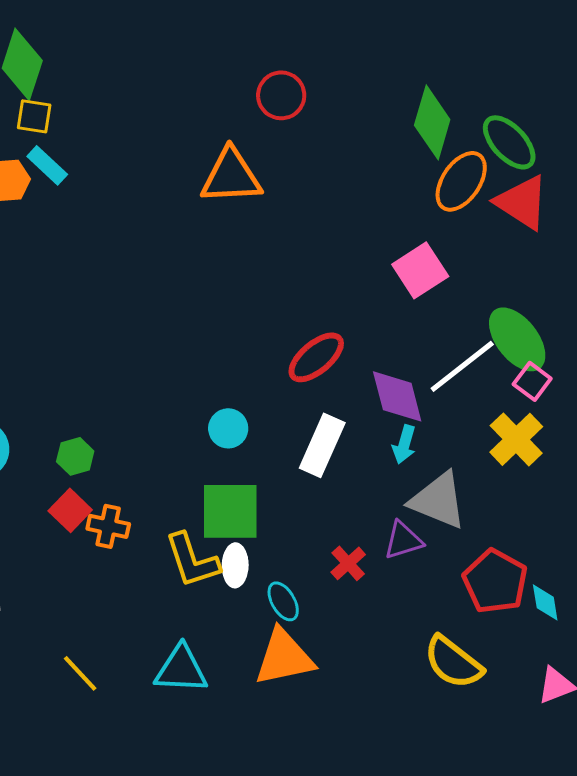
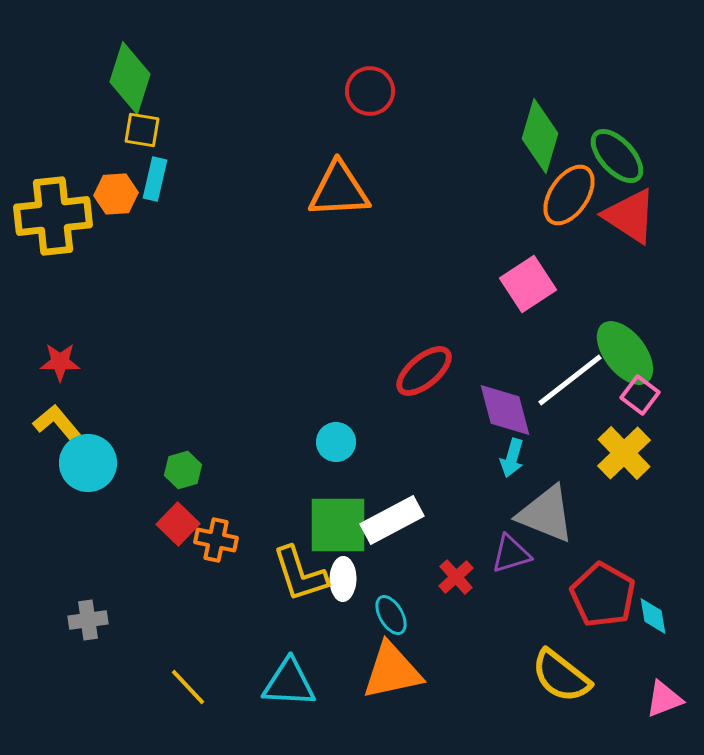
red circle: (281, 95) -> (370, 91), moved
cyan rectangle: (47, 165) -> (155, 179), turned 60
white rectangle: (322, 445) -> (392, 520), moved, turned 38

